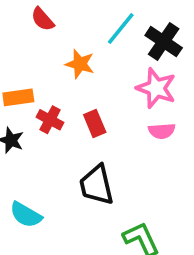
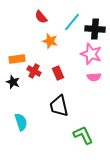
red semicircle: (43, 19) -> (41, 17), moved
black cross: (164, 42) -> (95, 29), turned -30
cyan semicircle: (26, 215) -> (21, 122), turned -138

